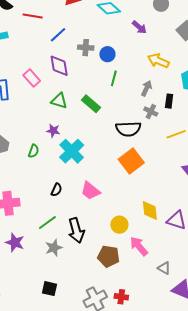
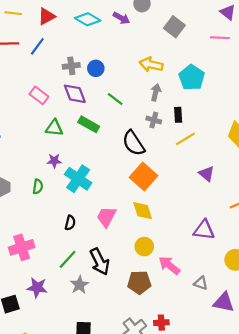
purple arrow: (139, 27) -> (121, 18), moved
blue line: (58, 35) -> (37, 46), moved
purple diamond: (59, 66) -> (75, 94), moved
pink rectangle: (32, 78) -> (39, 95), moved
green line: (114, 78) -> (115, 99), moved, turned -56
gray arrow: (146, 88) -> (156, 92), moved
black rectangle: (169, 101) -> (178, 115), moved
black semicircle: (128, 129) -> (134, 143), turned 70
pink trapezoid: (90, 191) -> (106, 217), turned 90
yellow diamond: (150, 211) -> (143, 211), moved

